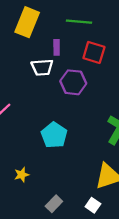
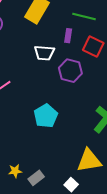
purple rectangle: (57, 47) -> (68, 36), moved
yellow star: (22, 175) -> (15, 171), moved

